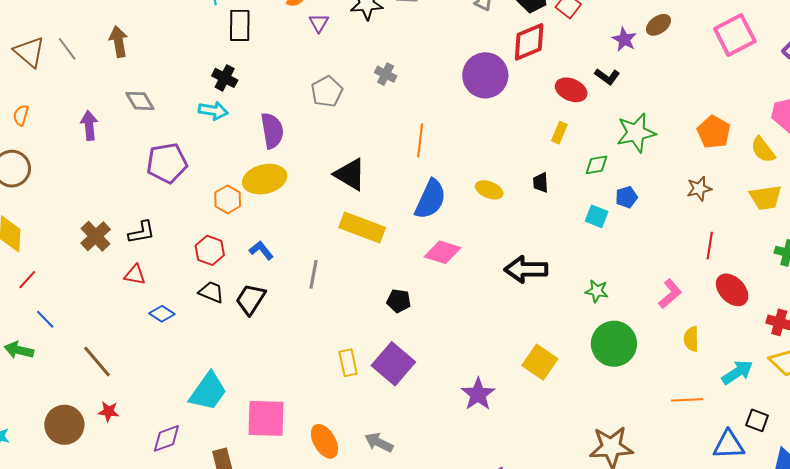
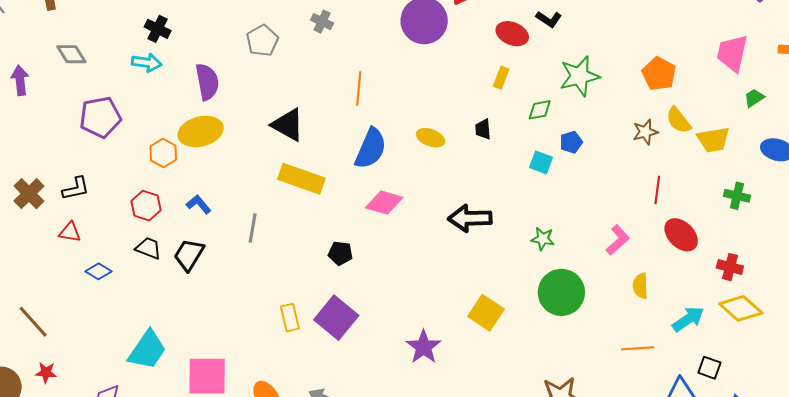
yellow semicircle: (763, 150) -> (679, 120), moved

